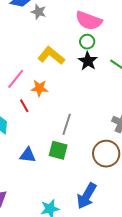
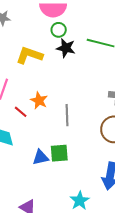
orange star: (39, 88) -> (39, 100), moved, turned -30
green square: (58, 150) -> (59, 153), moved

